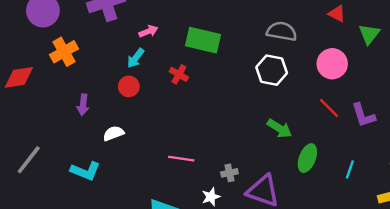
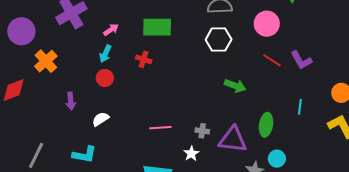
green ellipse: (307, 158) -> (266, 125), moved
gray cross: (229, 173) -> (202, 131), turned 32

